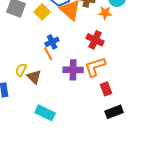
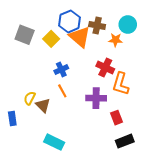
orange line: (48, 54) -> (62, 91), moved
orange L-shape: (95, 67) -> (121, 84), moved, turned -55
purple cross: (73, 70) -> (96, 98), moved

